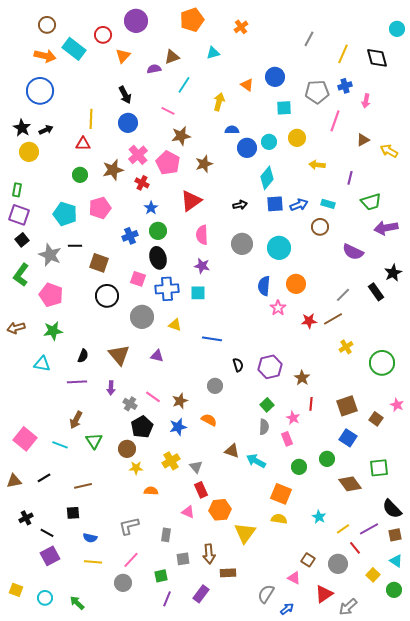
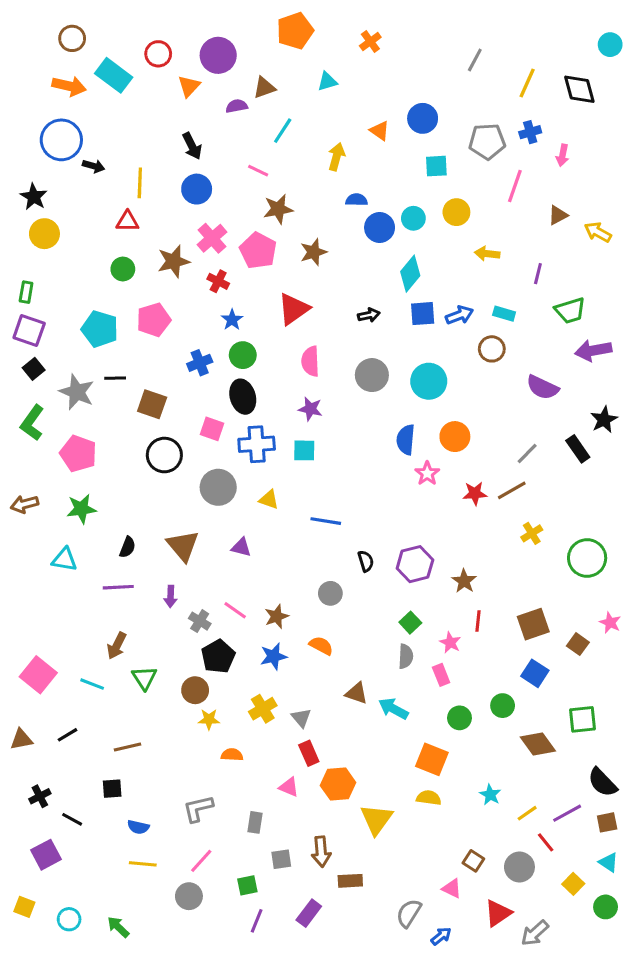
purple circle: (136, 21) -> (218, 55), moved
black arrow: (46, 130) -> (94, 166), moved, turned 40
purple square: (50, 556) -> (46, 855), moved

